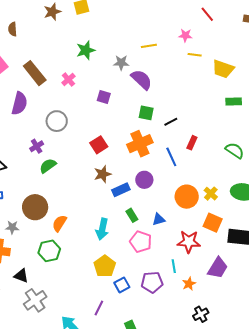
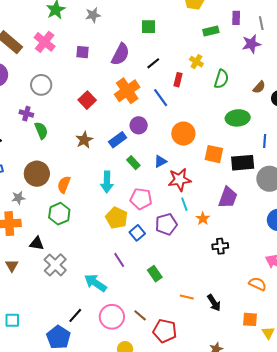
pink cross: (68, 80) -> (45, 42), size x1.5
purple semicircle: (142, 80) -> (120, 54), moved, turned 85
green square: (146, 113) -> (148, 27), moved
purple cross: (37, 146) -> (26, 114), turned -32
green semicircle: (235, 151) -> (221, 79), turned 84
green semicircle: (48, 166) -> (41, 130), turned 114
brown star: (103, 174) -> (84, 140), moved
yellow cross: (211, 194) -> (196, 62), moved
pink pentagon: (141, 242) -> (141, 199), moved
red star: (189, 242) -> (180, 180), moved
purple line: (99, 308) -> (119, 260), turned -49
black cross: (201, 314) -> (220, 246), turned 35

